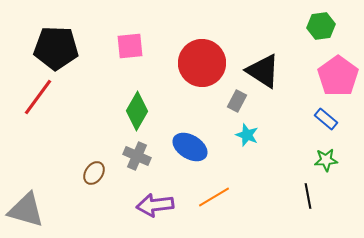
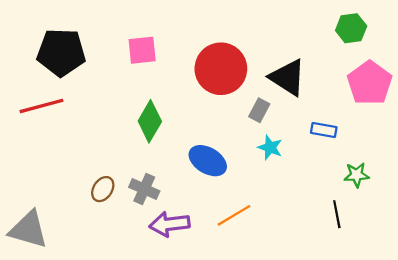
red line: (38, 97) -> (41, 106), turned 39
blue rectangle: (326, 119) -> (324, 130), moved, turned -30
gray cross: (137, 156) -> (144, 189), moved

